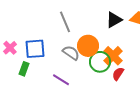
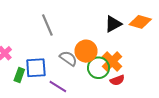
gray line: (65, 22) -> (47, 25), moved
blue square: (35, 49) -> (36, 68), moved
red semicircle: (118, 74) -> (117, 80), turned -144

